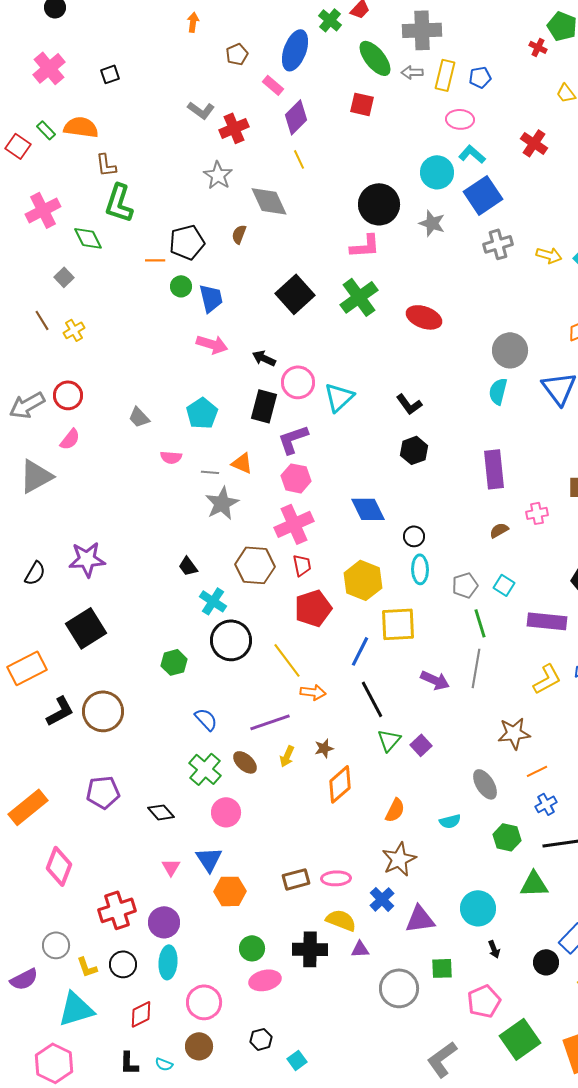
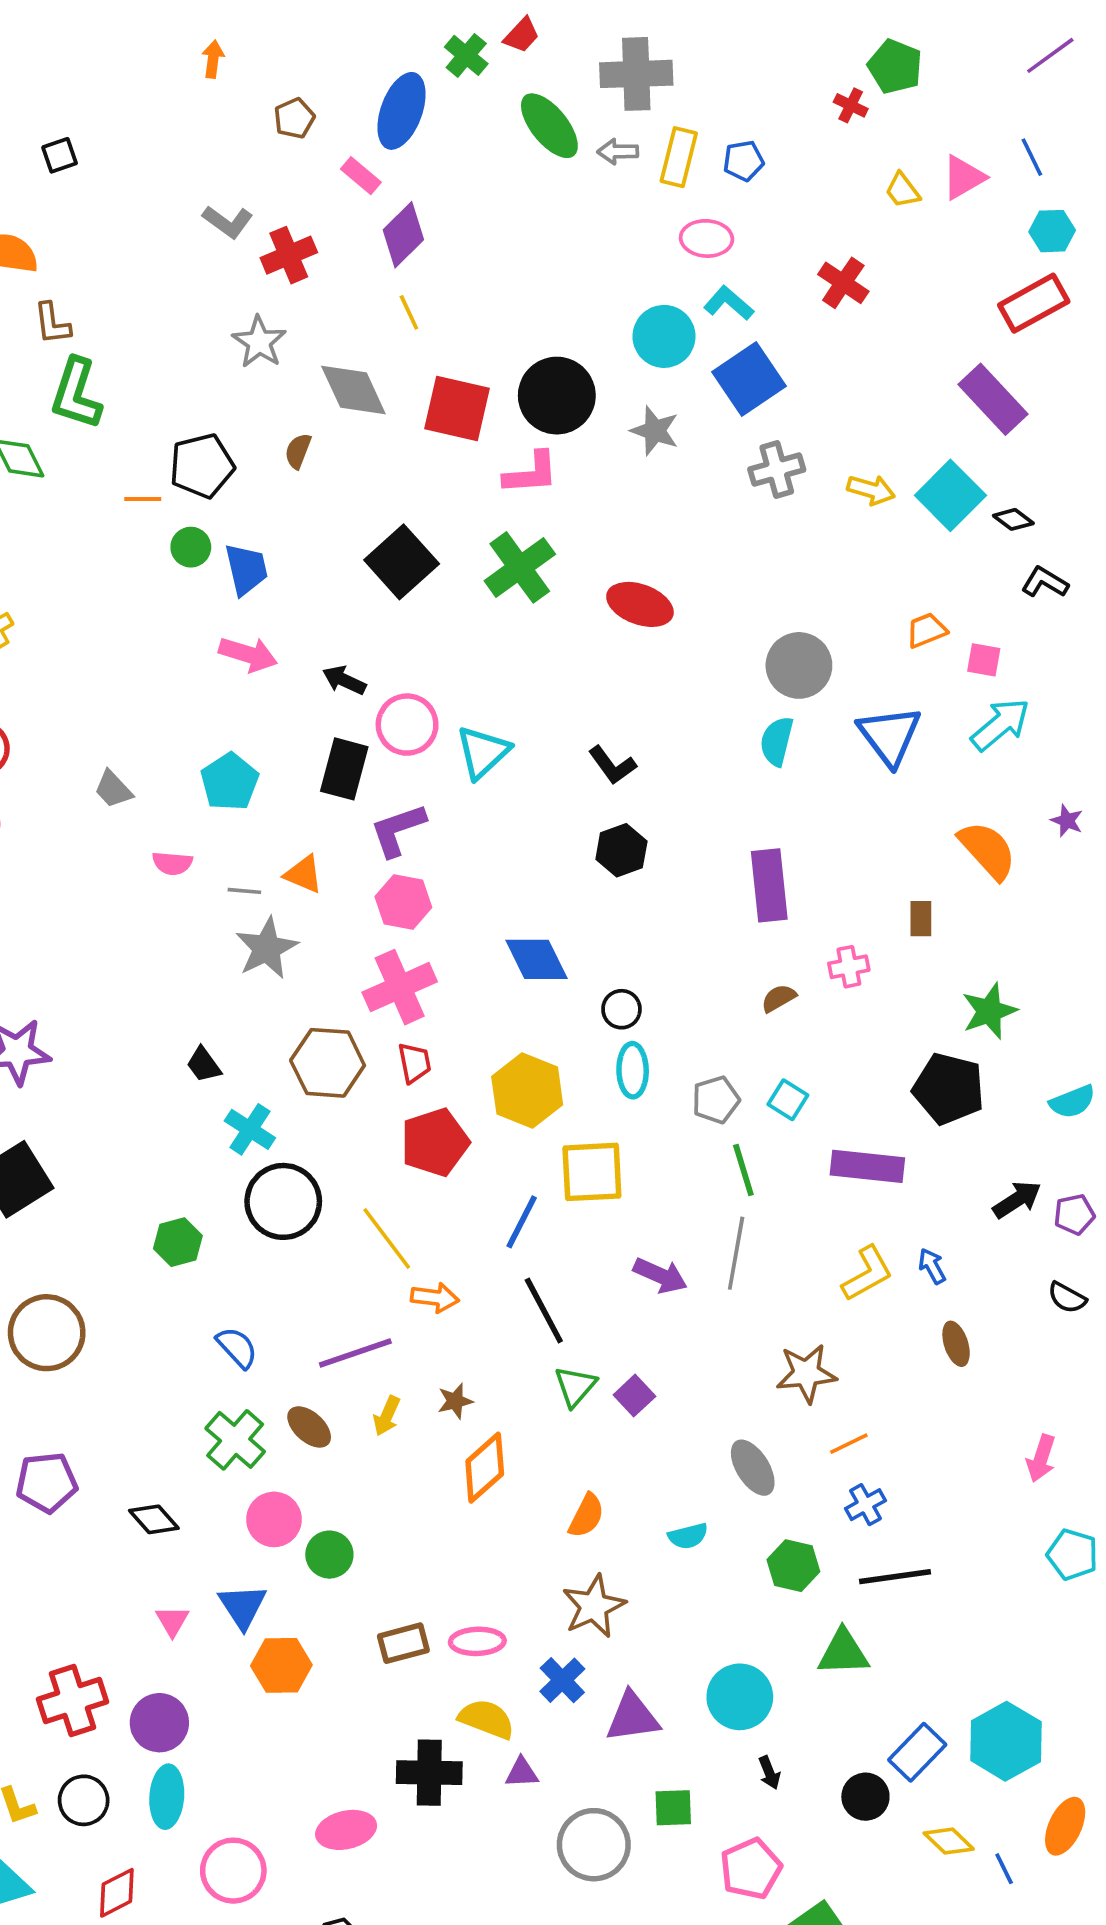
red square: (362, 104) -> (457, 408), moved, size x1.5
green circle: (252, 948) -> (329, 1555), moved

